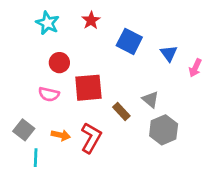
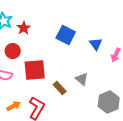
red star: (91, 20) -> (24, 28), moved
gray hexagon: (164, 130) -> (109, 102), moved
orange arrow: (61, 135) -> (14, 106), turned -40

